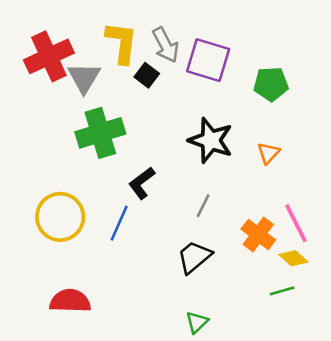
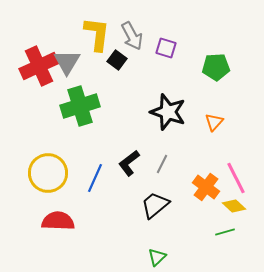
red cross: (49, 56) -> (39, 66), moved
purple square: (208, 60) -> (166, 48), size x0.6
black L-shape: (142, 183) -> (129, 163), moved
red semicircle: (70, 301) -> (58, 221), moved

